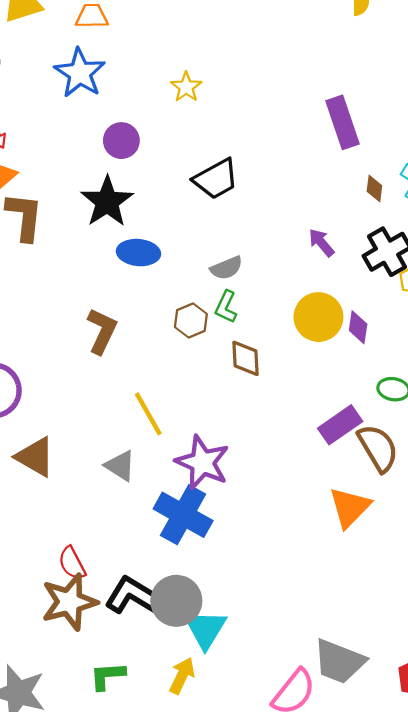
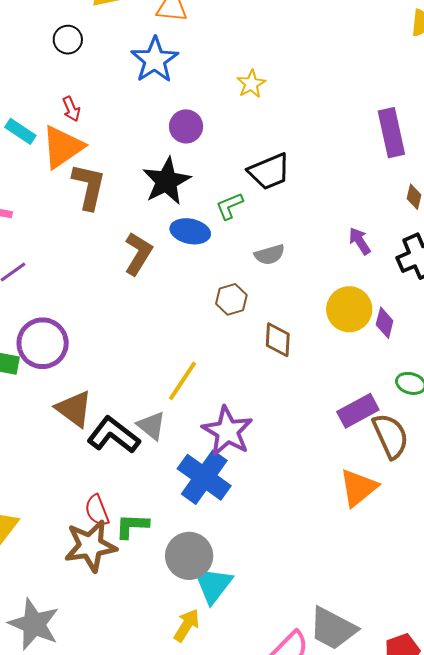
green L-shape: (226, 307) -> (229, 206), moved, turned 36
brown L-shape: (102, 331) -> (138, 254), moved
yellow line: (148, 414) -> (182, 381), turned 57
black L-shape: (133, 596) -> (114, 435), moved
green L-shape: (107, 676) -> (132, 526), moved

